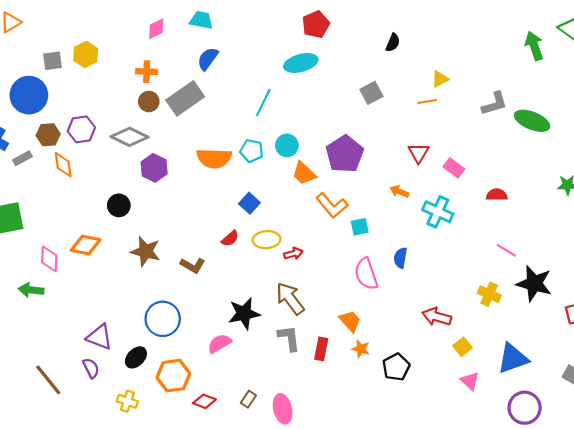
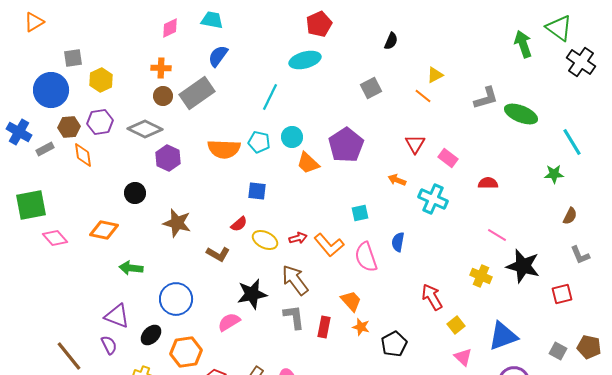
yellow hexagon: (86, 54) -> (101, 80), moved
orange line: (427, 102) -> (423, 96), turned 48
blue square: (249, 203) -> (257, 191), turned -36
orange L-shape: (332, 205) -> (329, 245), moved
yellow ellipse: (267, 240) -> (265, 240), moved, turned 30
brown star: (146, 251) -> (177, 223), moved
pink diamond: (49, 259) -> (55, 238), moved, turned -45
brown L-shape: (193, 265) -> (218, 254), moved
green arrow: (31, 290) -> (131, 268), moved
red arrow: (437, 317) -> (432, 297), turned 44

